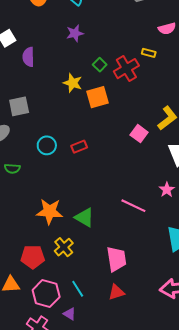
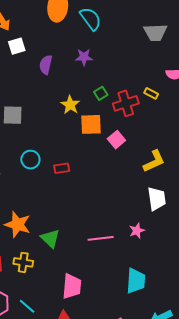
purple semicircle: (28, 57) -> (46, 65), moved
pink square: (139, 134) -> (116, 140), moved
pink line: (133, 206) -> (101, 238), turned -45
yellow cross: (64, 247) -> (23, 262), turned 36
cyan line: (78, 289) -> (27, 306), turned -30

